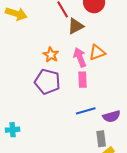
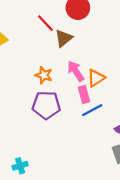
orange triangle: (97, 52) -> (96, 78), moved
blue line: (86, 111) -> (92, 110), moved

